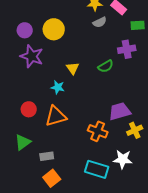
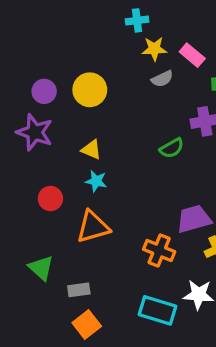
purple star: (32, 56) -> (35, 132), moved
yellow triangle: (73, 68) -> (91, 150), moved, turned -32
red circle: (29, 109) -> (50, 199), moved
green triangle: (23, 142) -> (41, 268), turned -42

